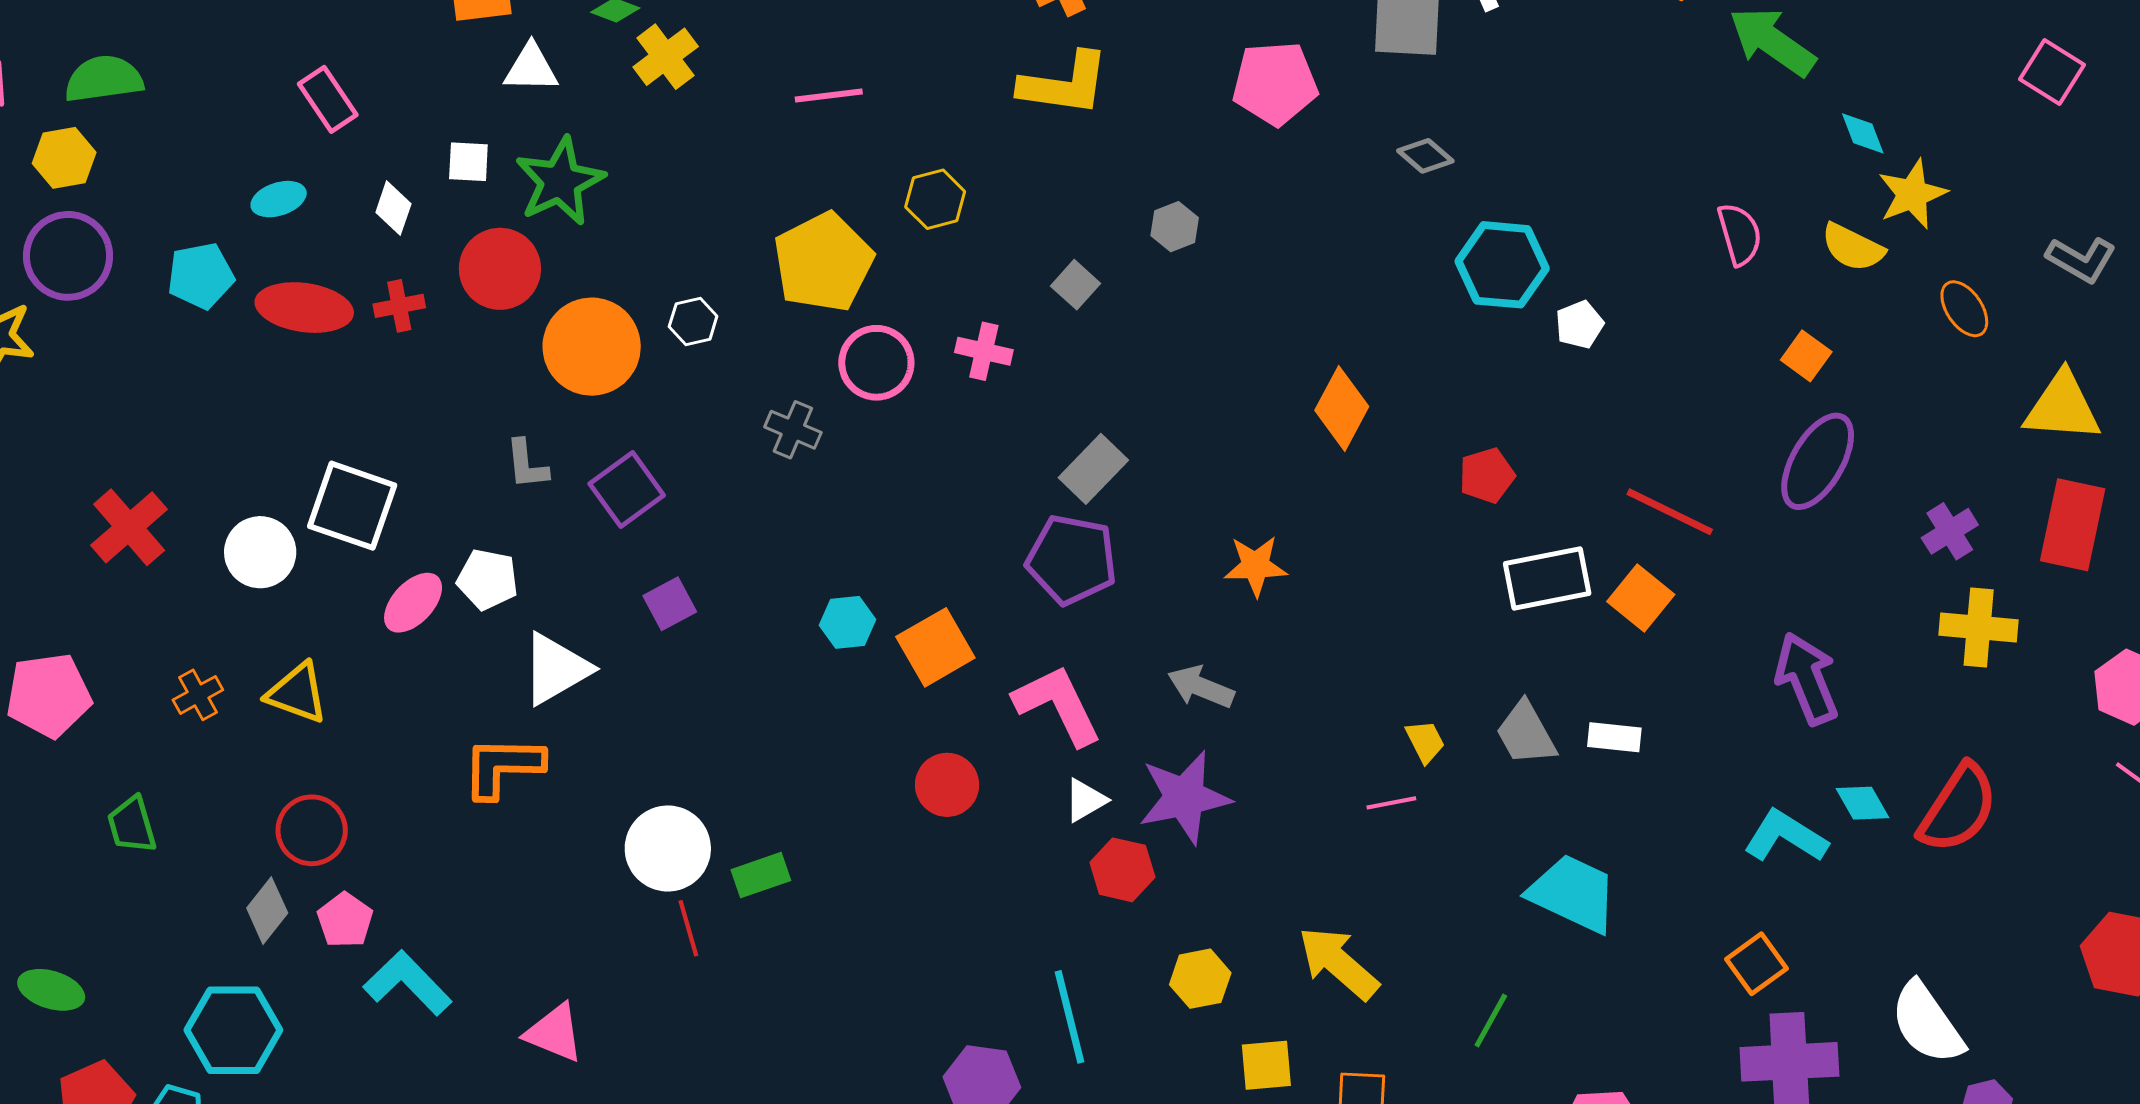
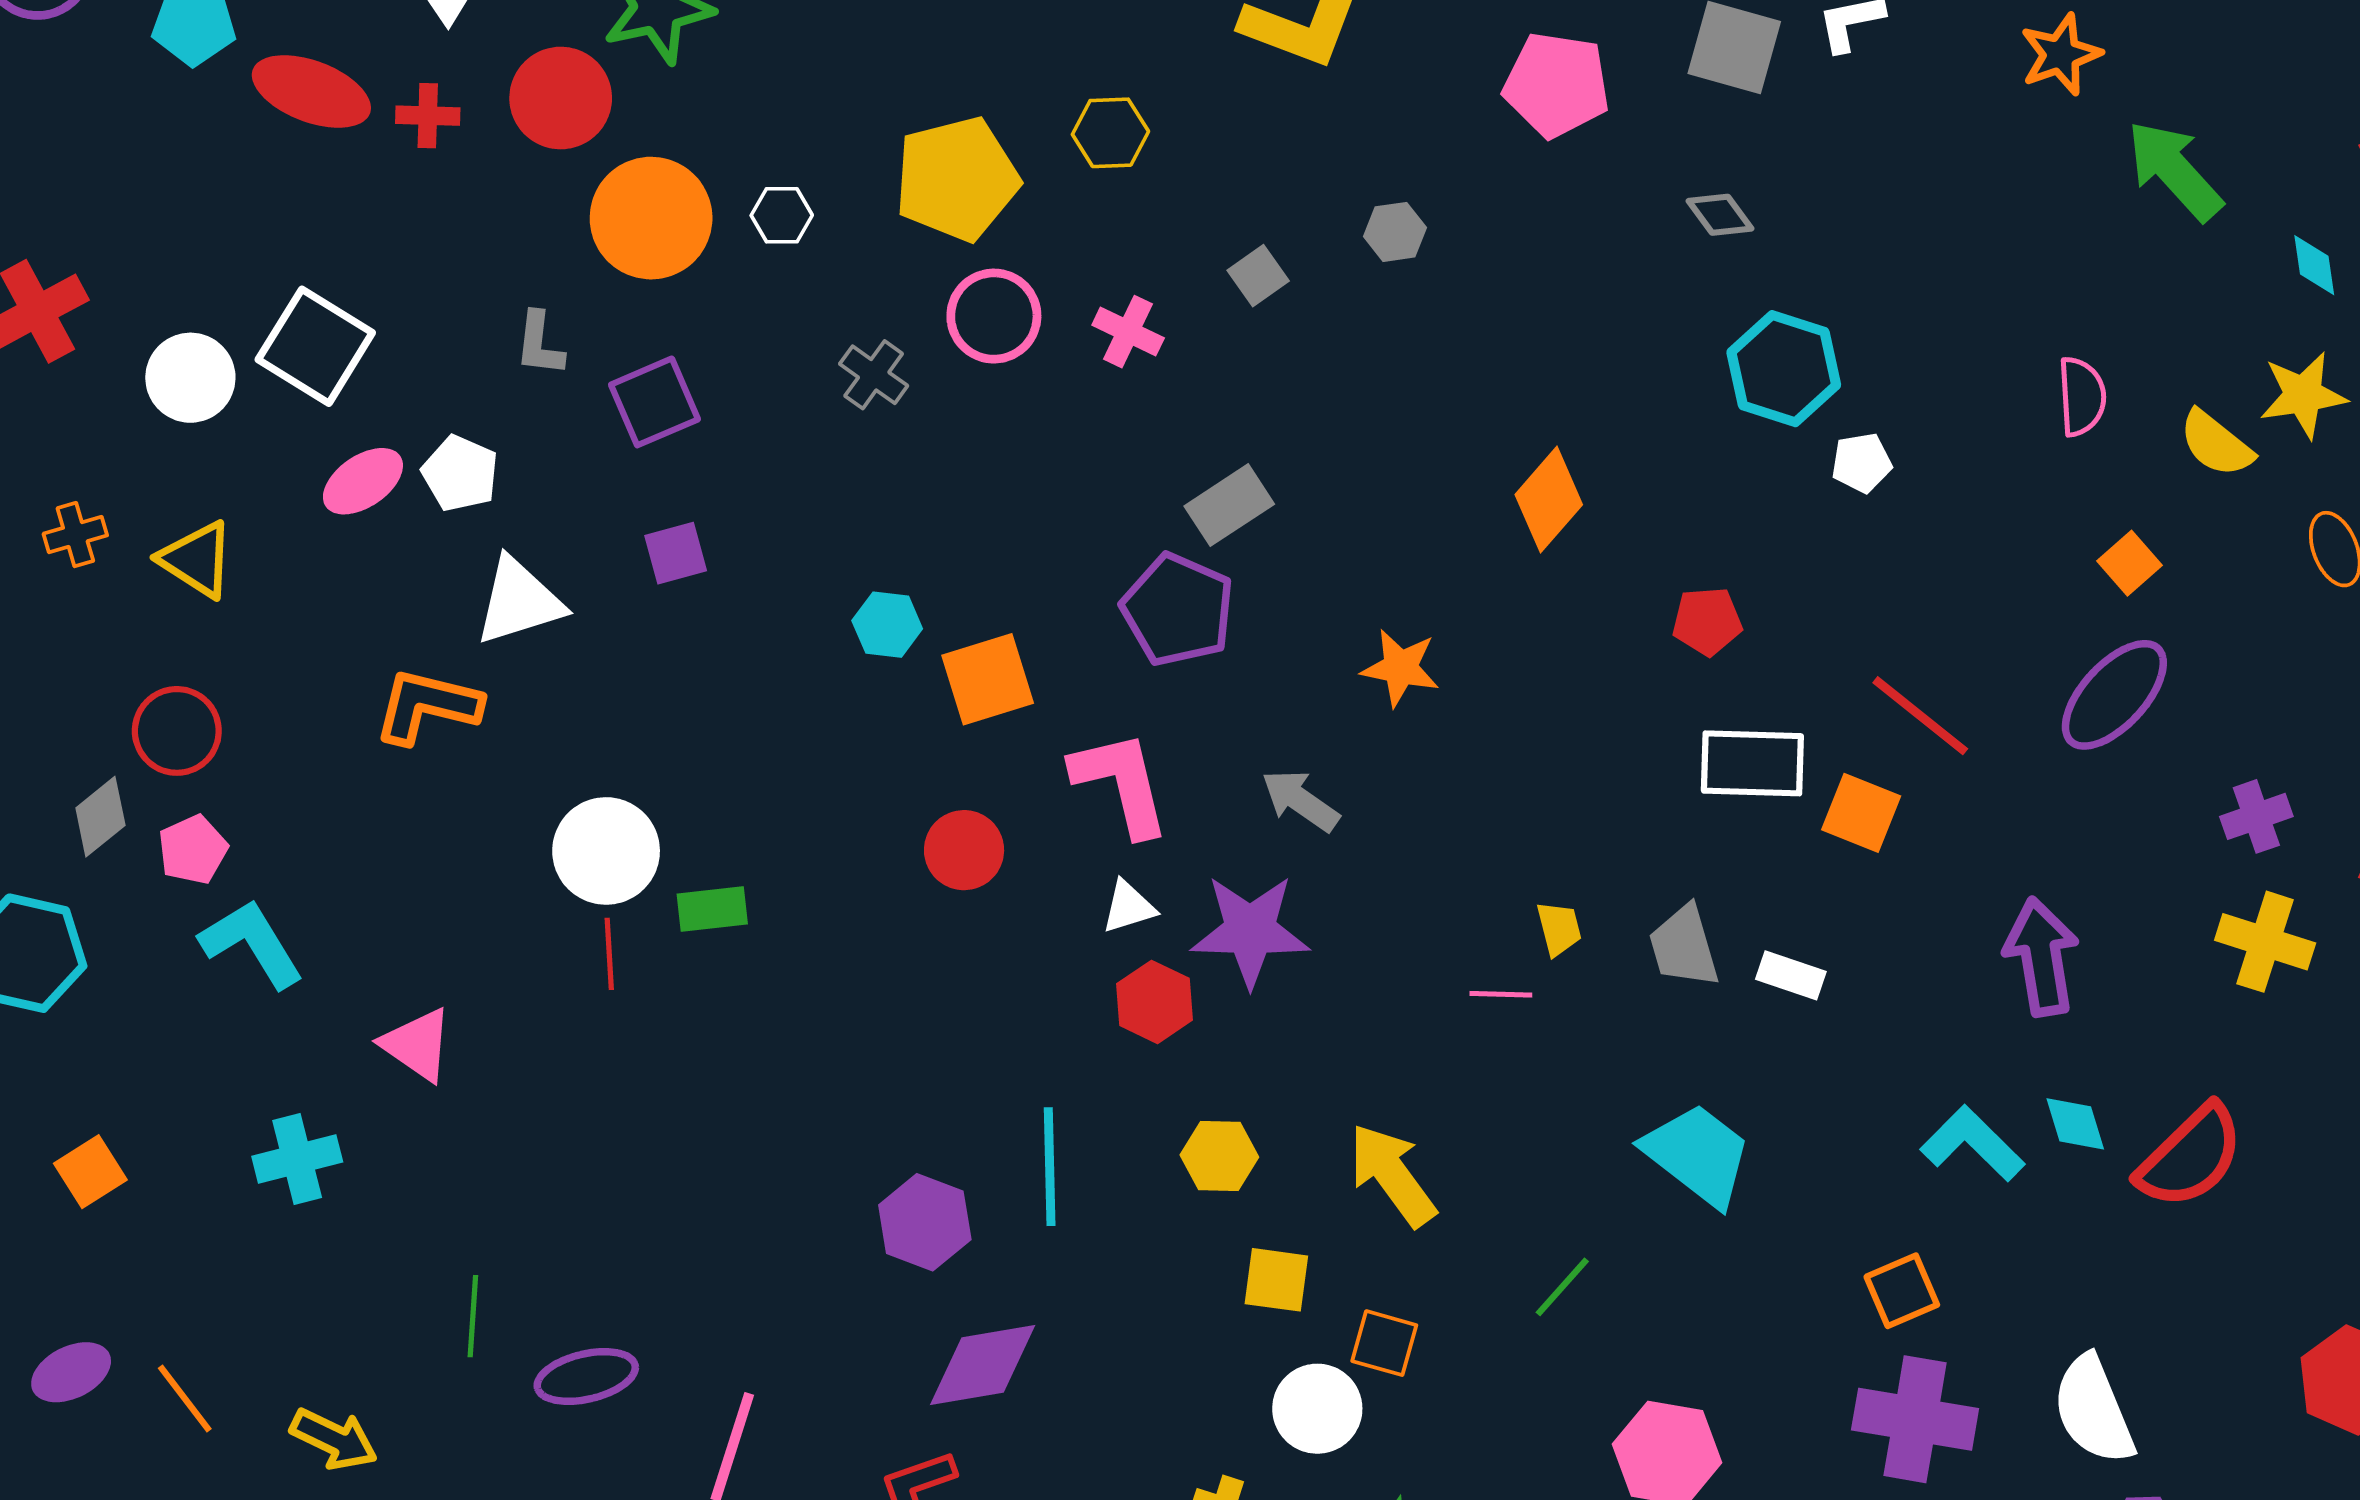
cyan diamond: (1863, 133) -> (2314, 265), moved
orange square: (1641, 598) -> (1861, 813), turned -30

